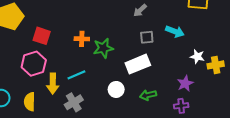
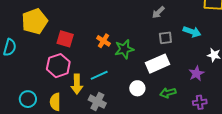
orange cross: (82, 39) -> (103, 41), turned 32
purple star: (185, 84) -> (196, 73), moved
gray cross: (74, 102) -> (97, 102), turned -30

